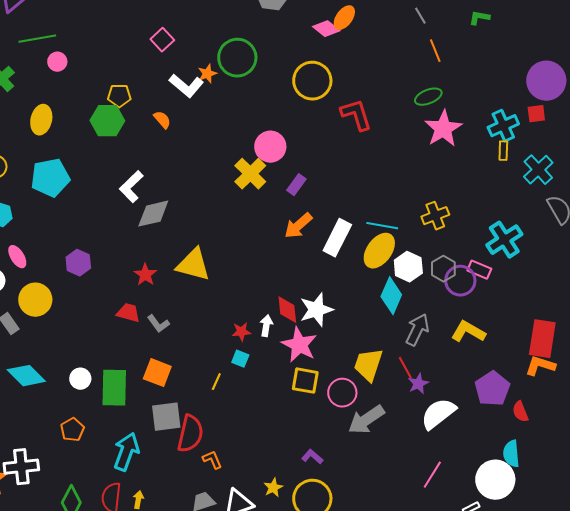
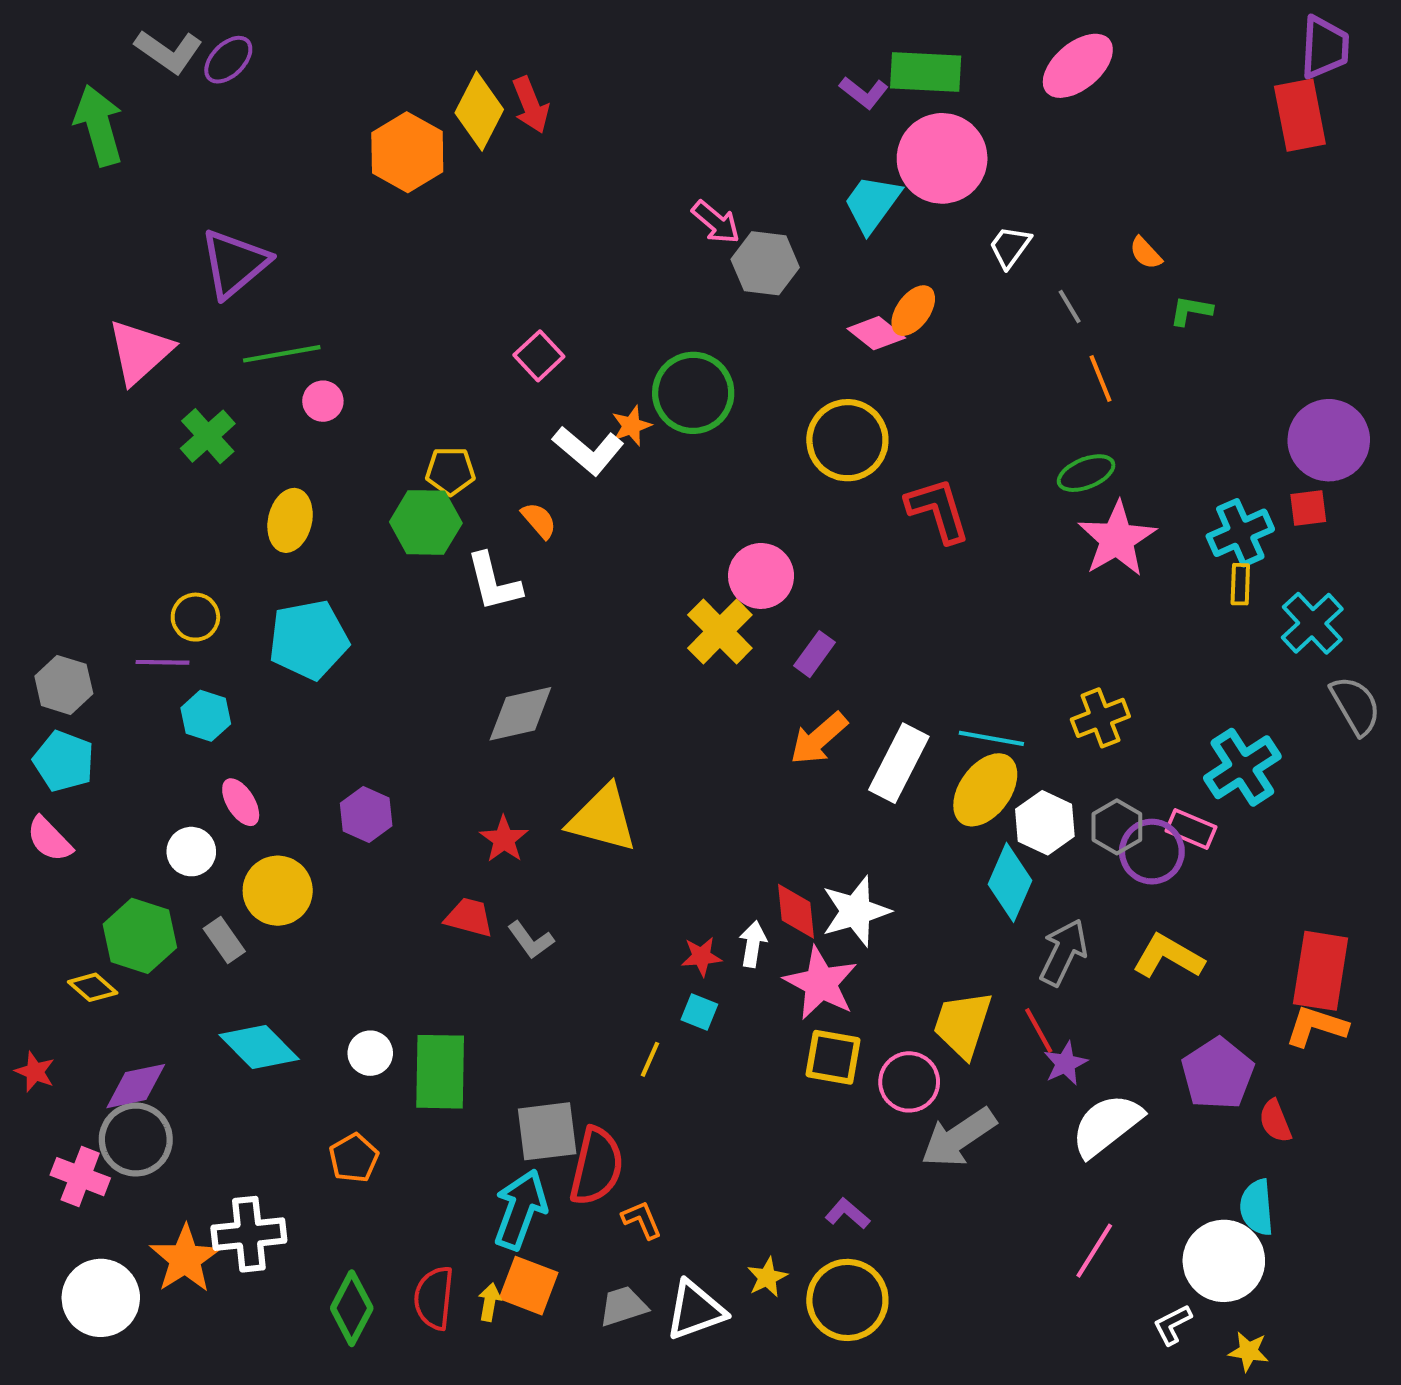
white L-shape: (131, 187) -> (494, 582), moved, turned -60
orange square: (157, 373) -> (529, 1286), moved
cyan arrow: (126, 452) -> (520, 1209), moved

